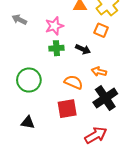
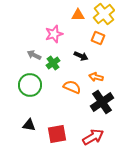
gray arrow: (19, 20) -> (34, 55), moved
green cross: (56, 48) -> (53, 63), moved, turned -32
red square: (67, 109) -> (57, 134), moved

